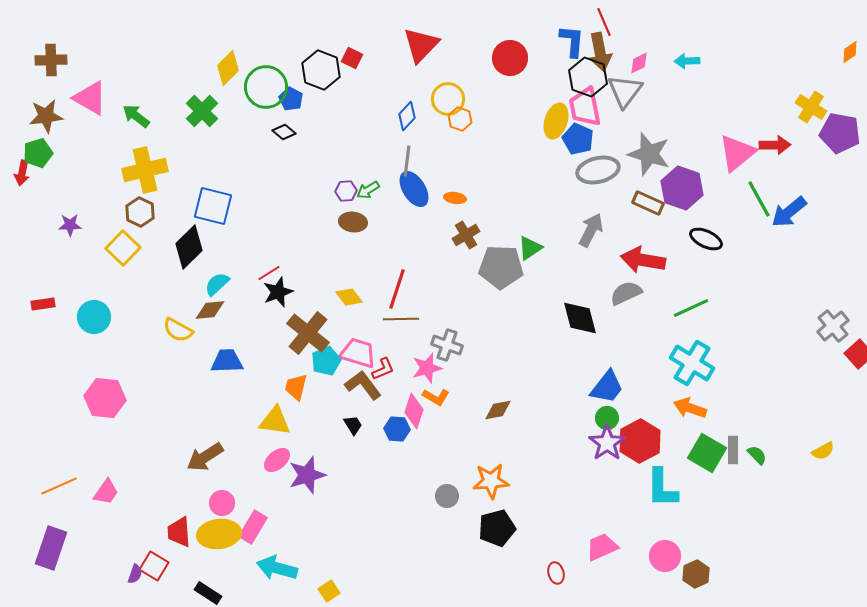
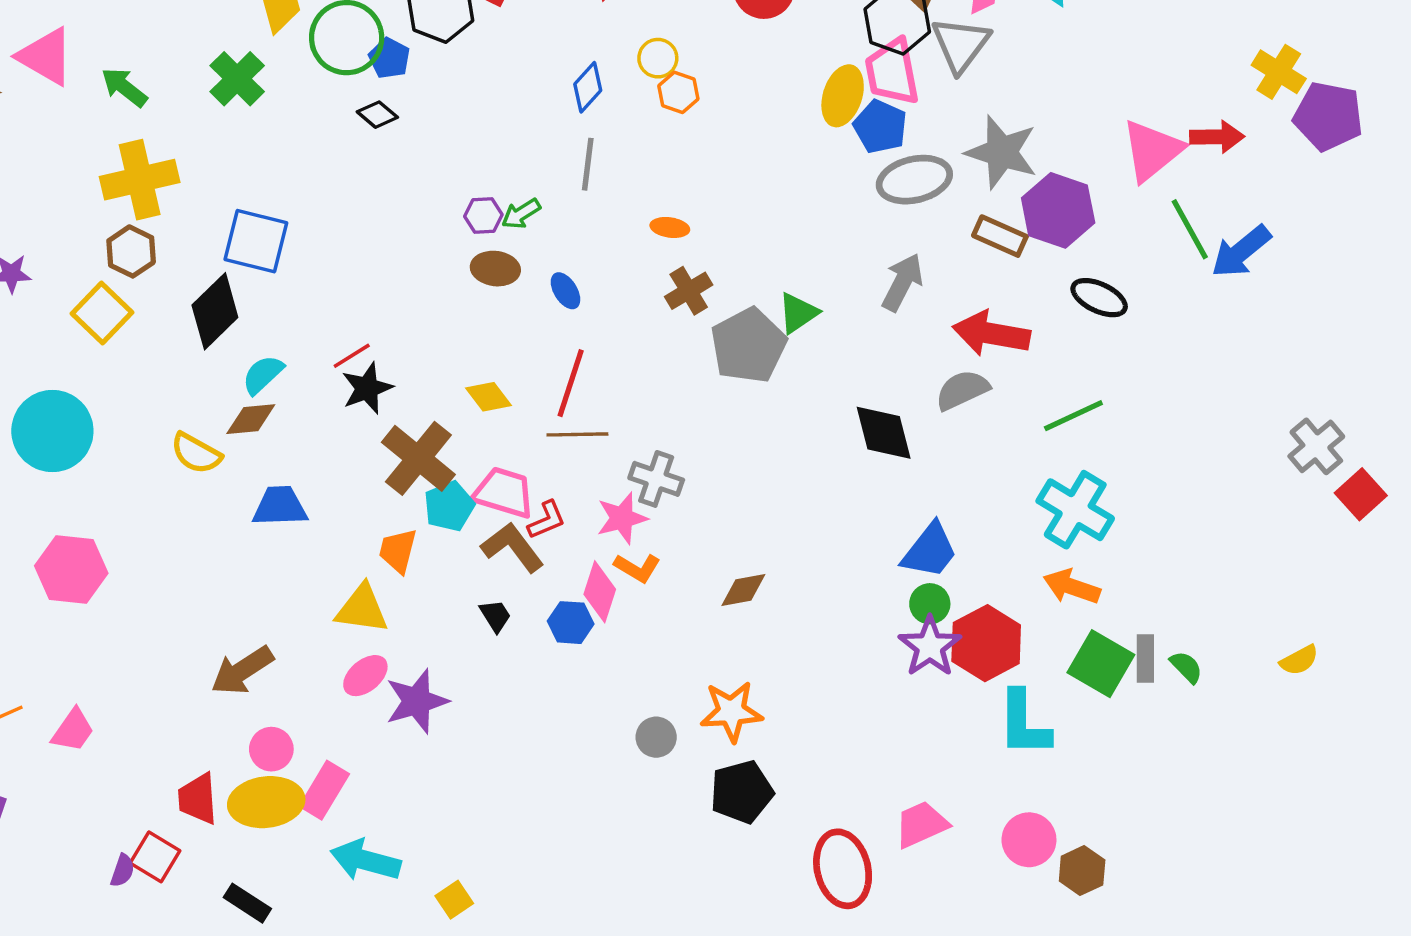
yellow circle: (448, 99) -> (658, 58), size x0.7
blue ellipse: (414, 189) -> (565, 291), moved, size x0.6
gray pentagon: (501, 267) -> (748, 345), turned -30
cyan circle: (94, 317) -> (52, 431), size x1.4
red ellipse: (556, 573) -> (843, 869), size x2.0

